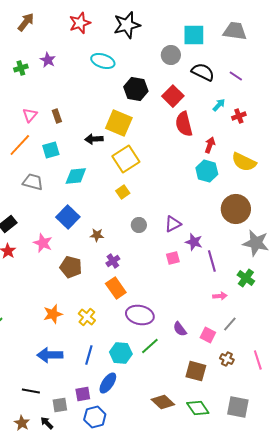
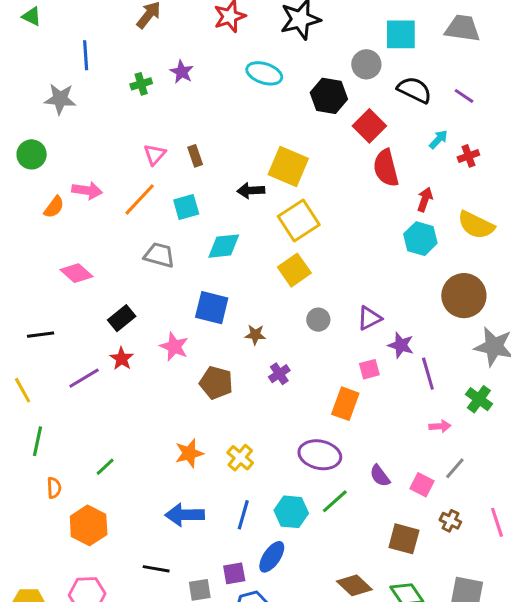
black hexagon: (136, 89) -> (329, 96), moved
yellow square: (123, 192) -> (294, 270), size x1.5
blue square: (68, 217) -> (212, 308), turned -30
orange rectangle: (116, 288) -> (345, 404), moved, turned 55

